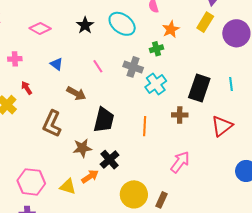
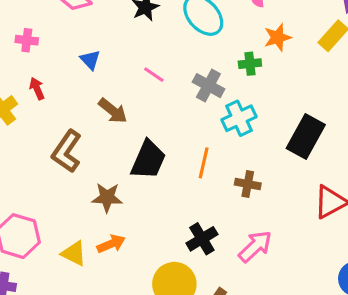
pink line: (98, 66) -> (154, 75), turned -32
brown cross: (180, 115) -> (248, 184), moved
orange line: (145, 126) -> (204, 163), moved
black cross: (110, 160) -> (202, 239), moved

